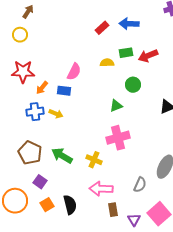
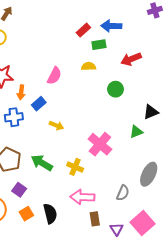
green rectangle: (126, 53) -> (99, 45), moved
orange arrow: (42, 88) -> (21, 92), turned -32
blue rectangle: (64, 91) -> (39, 104), moved, turned -48
green triangle: (116, 106) -> (136, 132), moved
yellow arrow: (56, 114) -> (56, 125), moved
pink cross: (118, 138) -> (100, 144), turned -35

